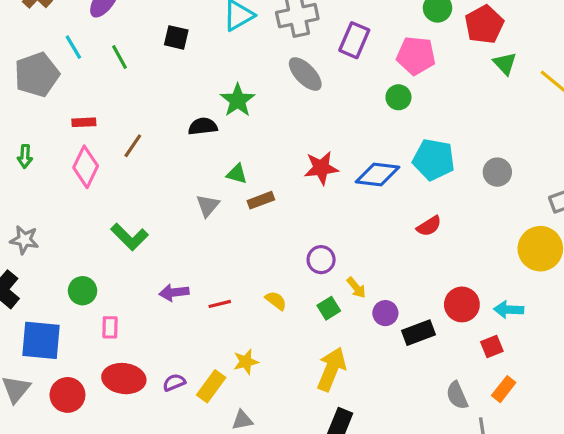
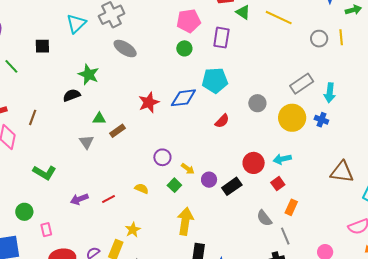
purple rectangle: (354, 40) -> (221, 38), moved
gray circle: (497, 172) -> (257, 103), moved

